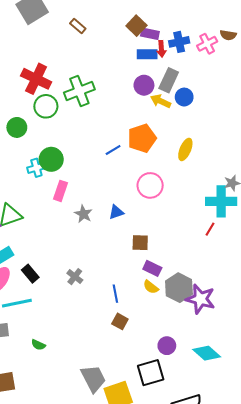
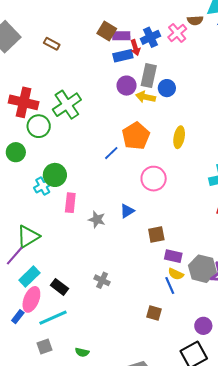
blue line: (115, 294) -> (170, 286), moved

